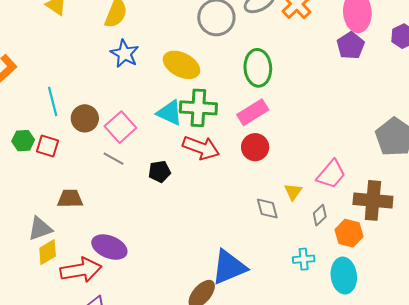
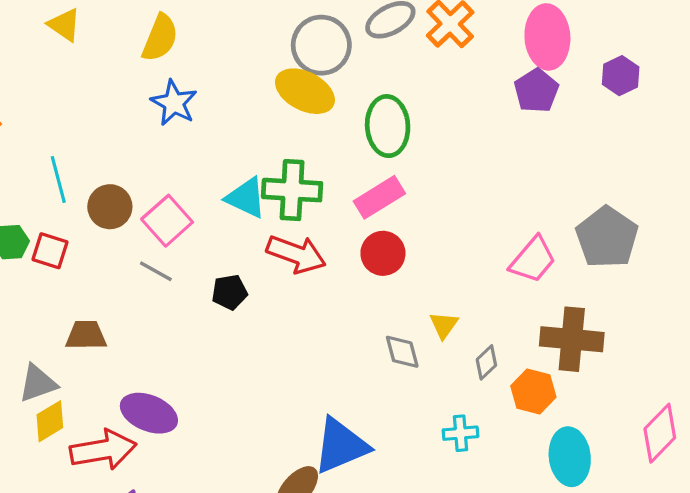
yellow ellipse: (181, 65) -> (305, 91), moved
pink trapezoid: (331, 174) -> (533, 260), moved
cyan ellipse: (344, 276) -> (570, 457), moved

